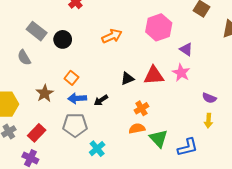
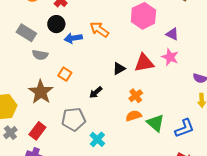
orange arrow: (112, 36) -> (99, 29), turned -114
black circle: (63, 39) -> (56, 24), moved
gray semicircle: (24, 58) -> (40, 55), moved, turned -42
brown star: (45, 93) -> (41, 92), size x1.4
blue arrow: (77, 98) -> (73, 38), moved

